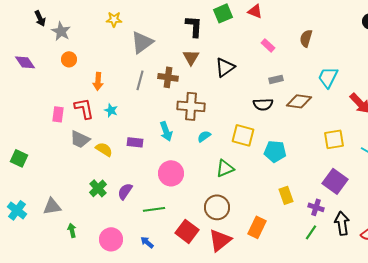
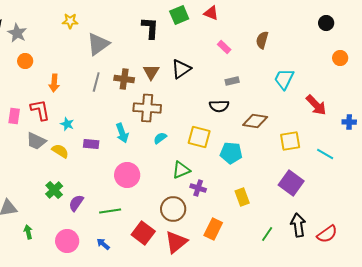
brown triangle: (191, 57) -> (151, 72), moved
brown diamond: (299, 101) -> (255, 121), moved
cyan star: (111, 110) -> (67, 124), moved
purple semicircle: (125, 191) -> (76, 203), moved
purple cross: (316, 207) -> (198, 188), moved

